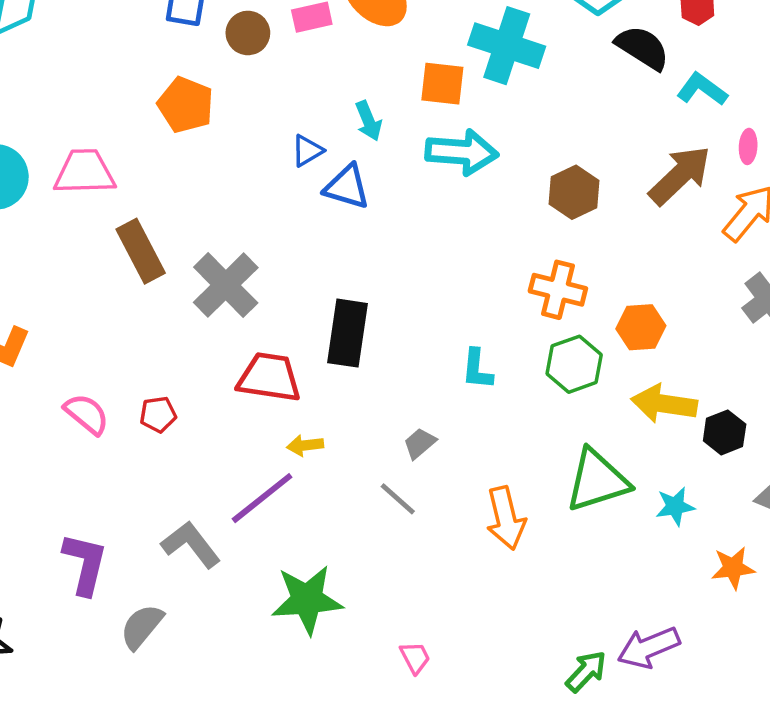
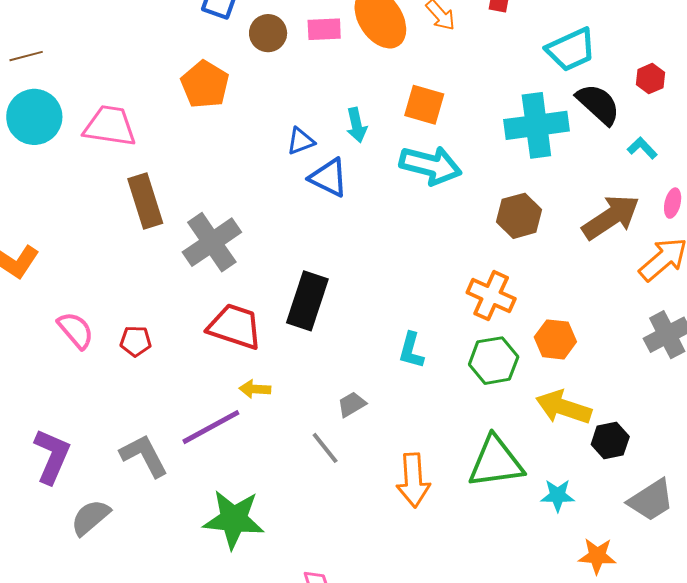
cyan cross: (507, 46) -> (536, 125), moved, turned -36
cyan L-shape: (702, 89) -> (642, 148), size x0.7

